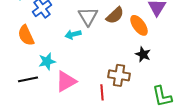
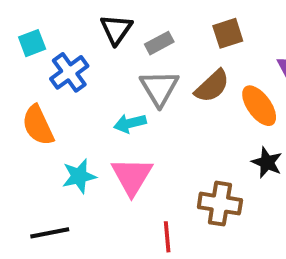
black line: (28, 79) -> (50, 233), moved
pink triangle: (66, 81) -> (132, 176), moved, turned -30
red line: (102, 92) -> (167, 237), moved

